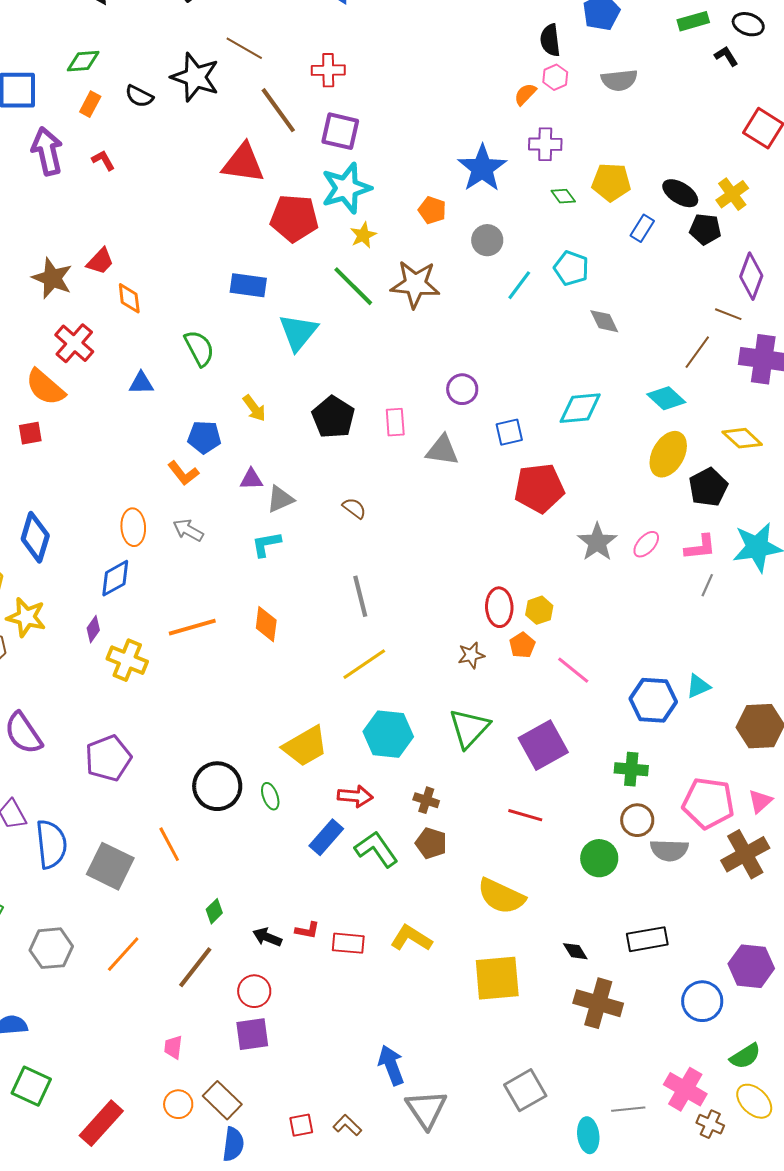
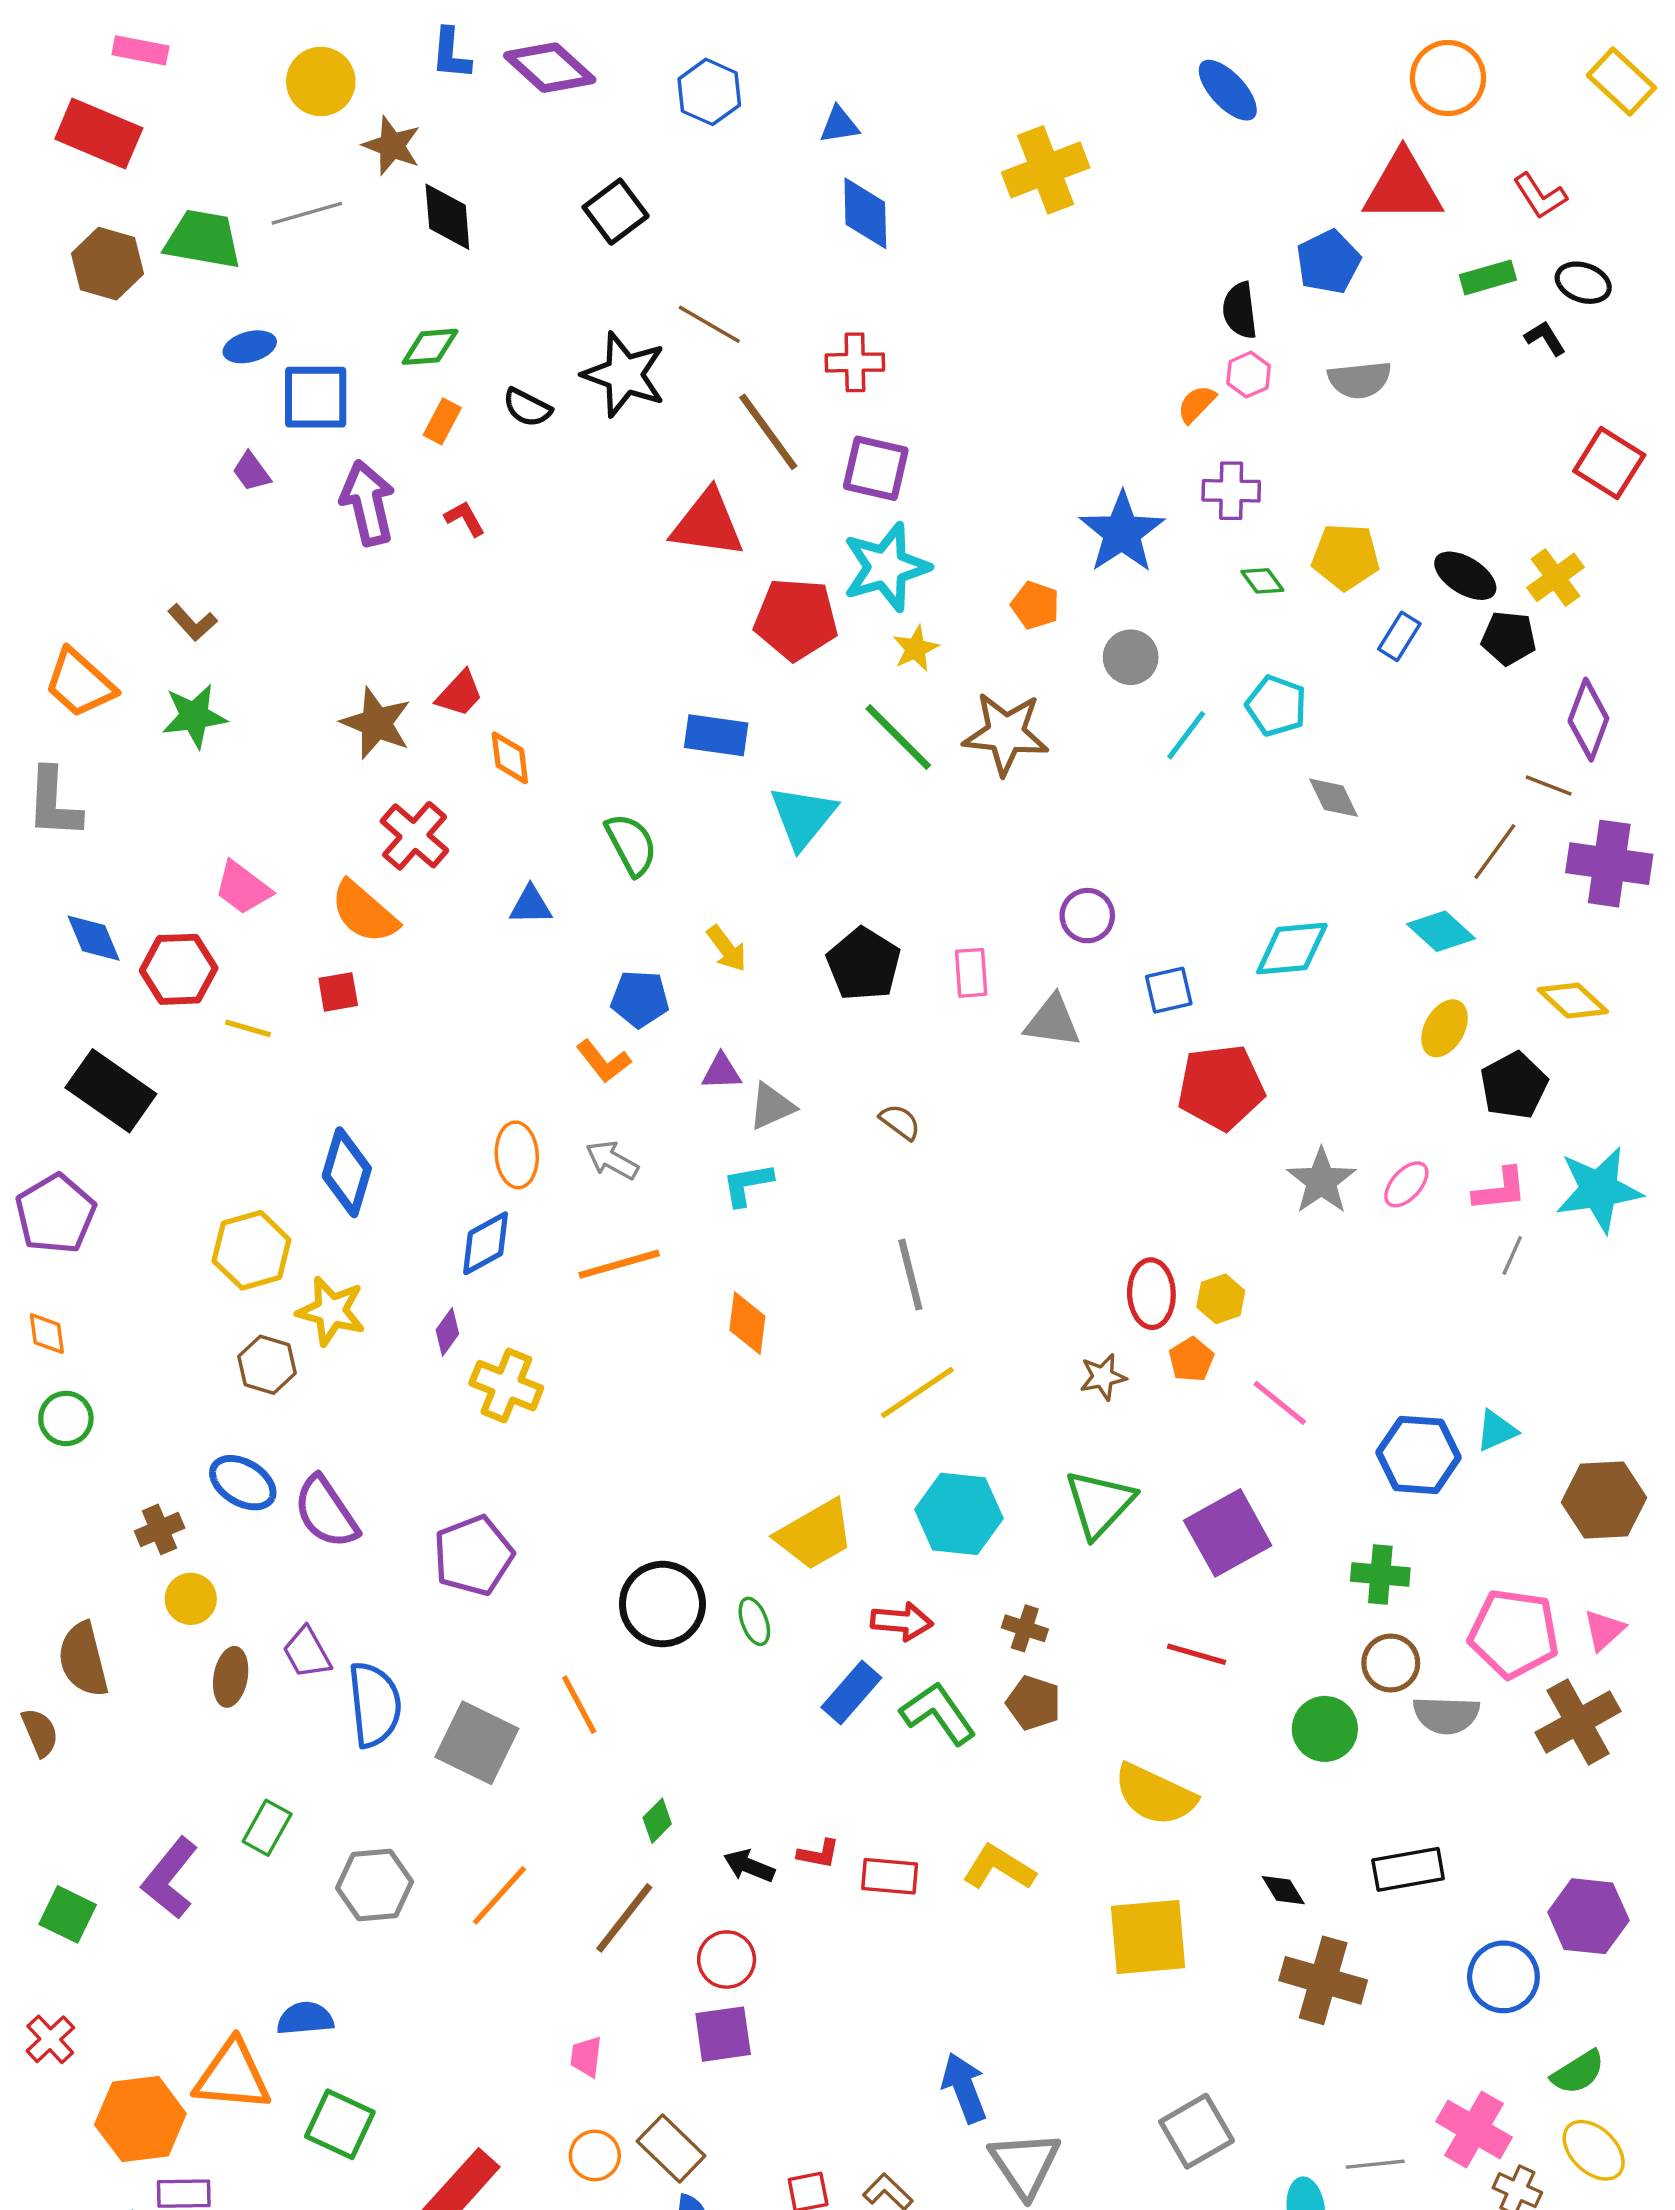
yellow ellipse: (668, 454) -> (1445, 1028), size x0.7
orange line: (192, 627) -> (619, 1264), moved

